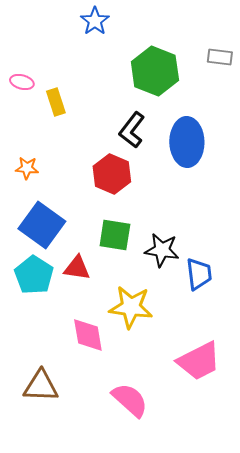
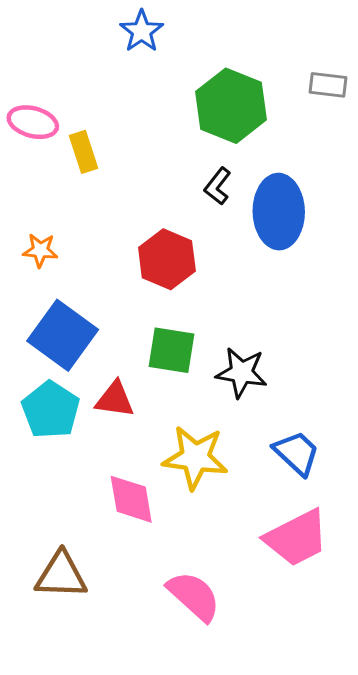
pink ellipse: (22, 82) -> (33, 122), size x1.4
black L-shape: (132, 130) -> (218, 186), moved, size x0.7
blue trapezoid: (199, 274) -> (297, 453), moved, turned -40

